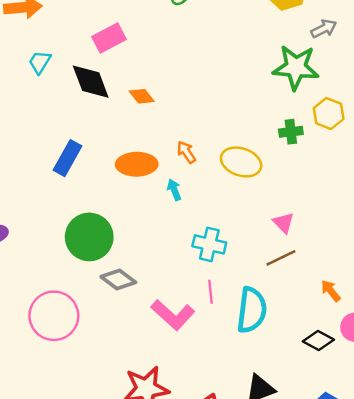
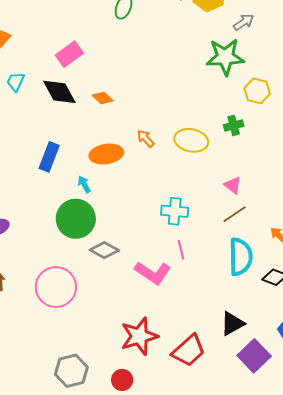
green cross: (291, 132) -> (234, 125), moved
cyan arrow: (174, 190) -> (84, 184), moved
cyan semicircle: (252, 310) -> (240, 257), moved

